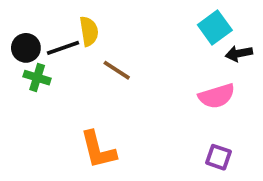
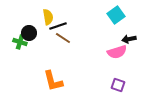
black circle: (26, 48) -> (29, 33), moved
black line: (63, 48) -> (58, 26), moved
black arrow: (239, 53) -> (129, 39), moved

